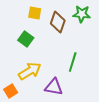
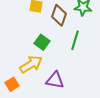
green square: (26, 39) -> (42, 42), moved
green line: (73, 62) -> (75, 40), moved

